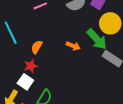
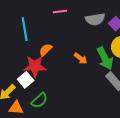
red star: (31, 66) -> (35, 66), size x1.6

